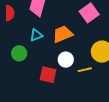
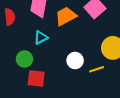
orange trapezoid: (63, 34) -> (66, 16), moved
red square: (48, 75) -> (36, 78), moved

